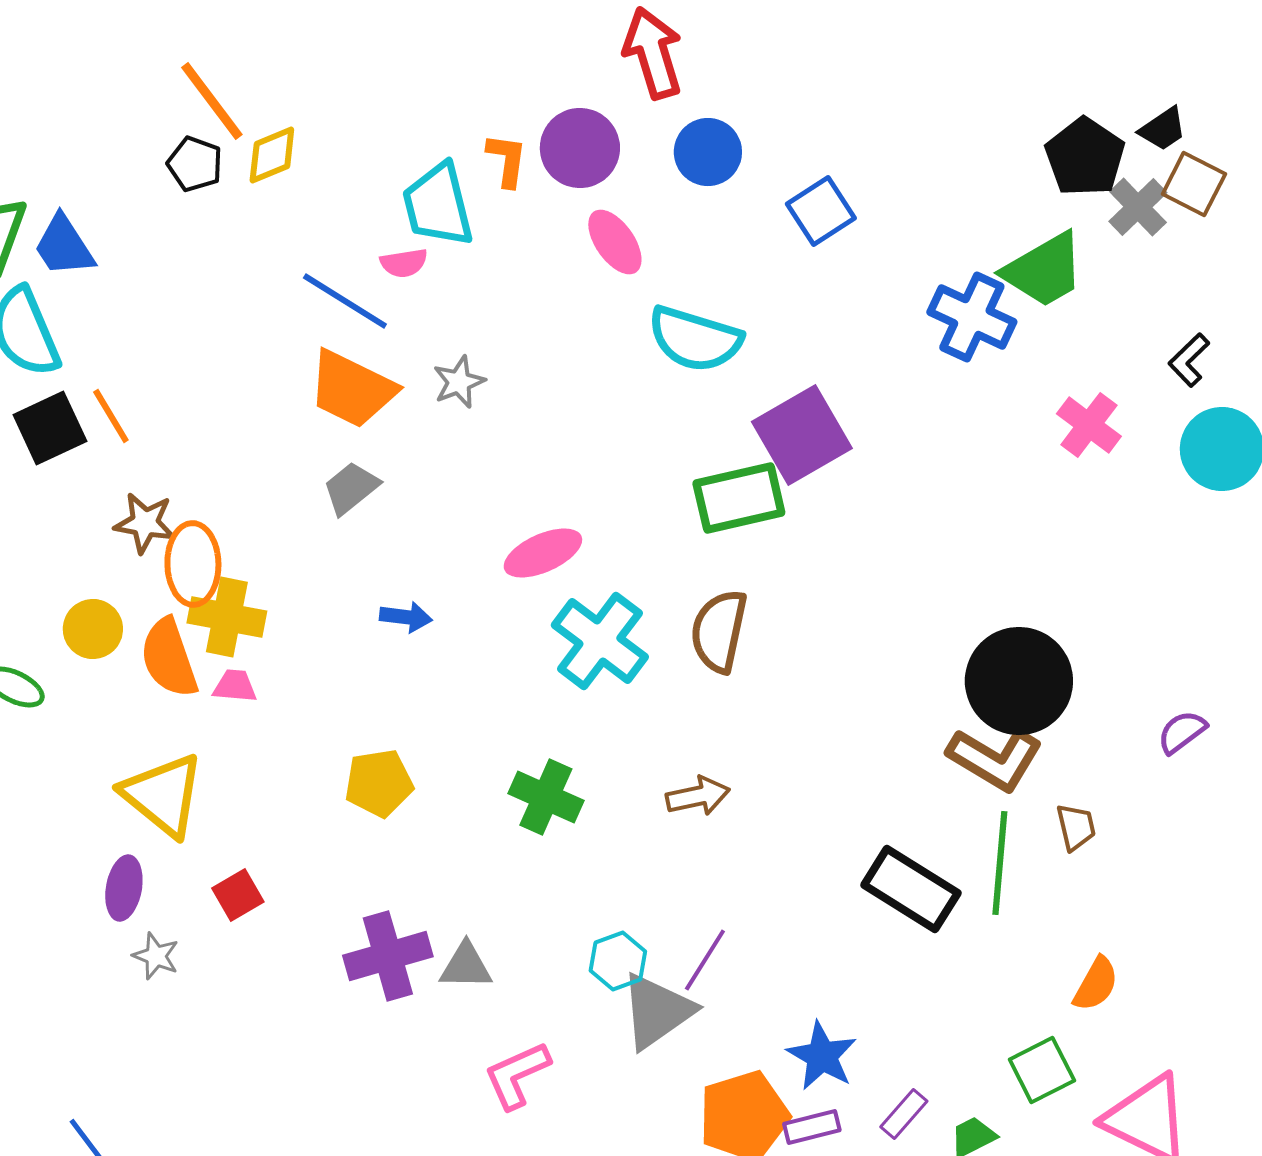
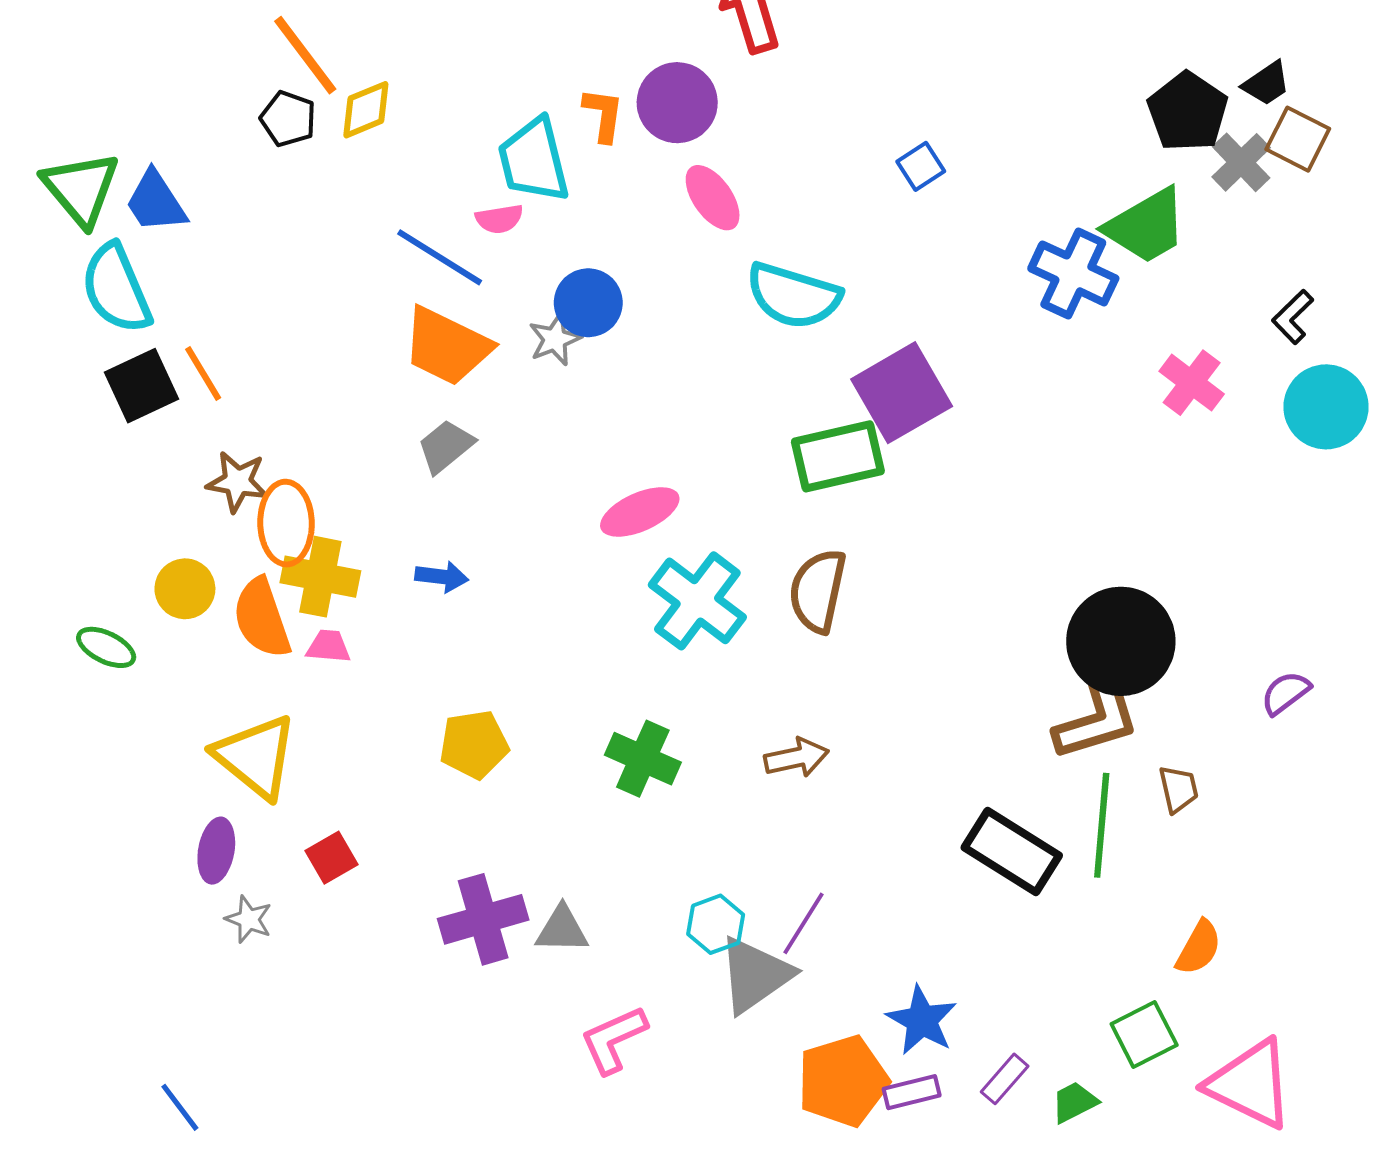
blue circle: (708, 152) -> (588, 303), moved
blue square: (821, 211) -> (921, 166), size x0.7
blue arrow: (406, 617) -> (442, 577), moved
brown L-shape: (995, 759) -> (1097, 720), turned -48

